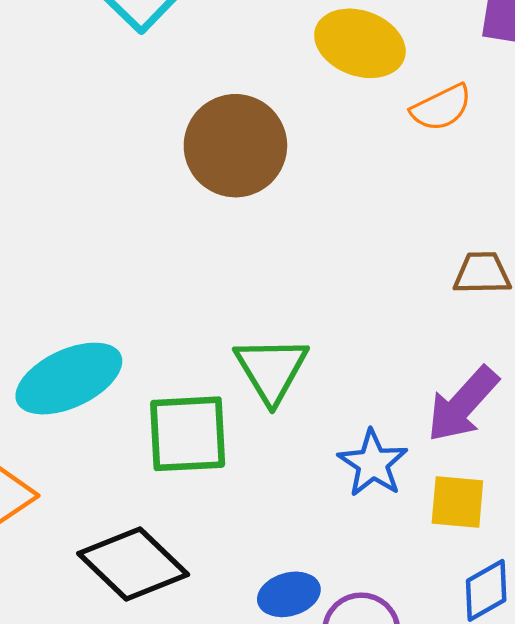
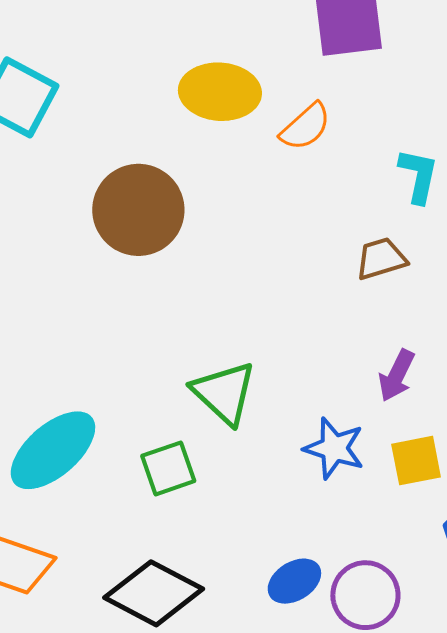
purple arrow: (463, 404) -> (397, 376), size x0.7
green square: (188, 434) -> (168, 468), size x0.7

